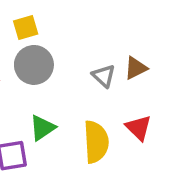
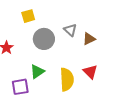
gray circle: (34, 65) -> (44, 39), moved
gray triangle: (104, 76) -> (70, 30), moved

